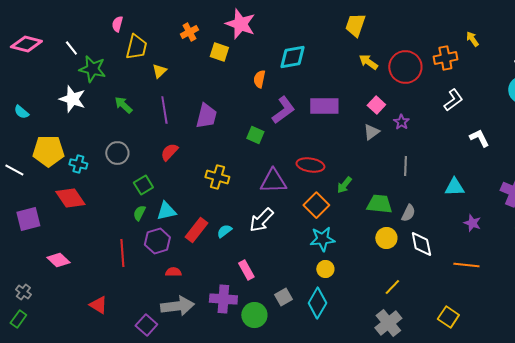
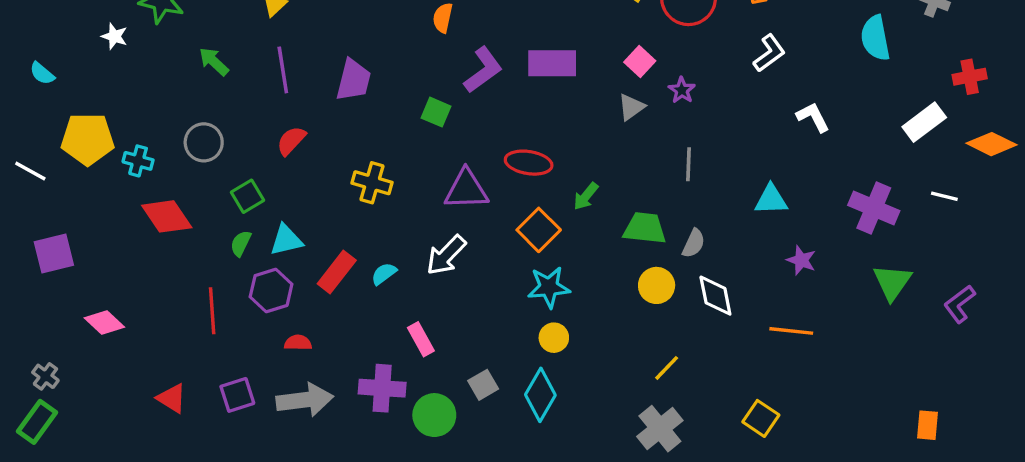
white star: (72, 99) -> (114, 36), moved, size x0.6
red diamond: (70, 198) -> (167, 216), moved
green rectangle: (18, 319) -> (37, 422), size x1.4
purple square: (146, 325) -> (237, 395), moved, turned 30

